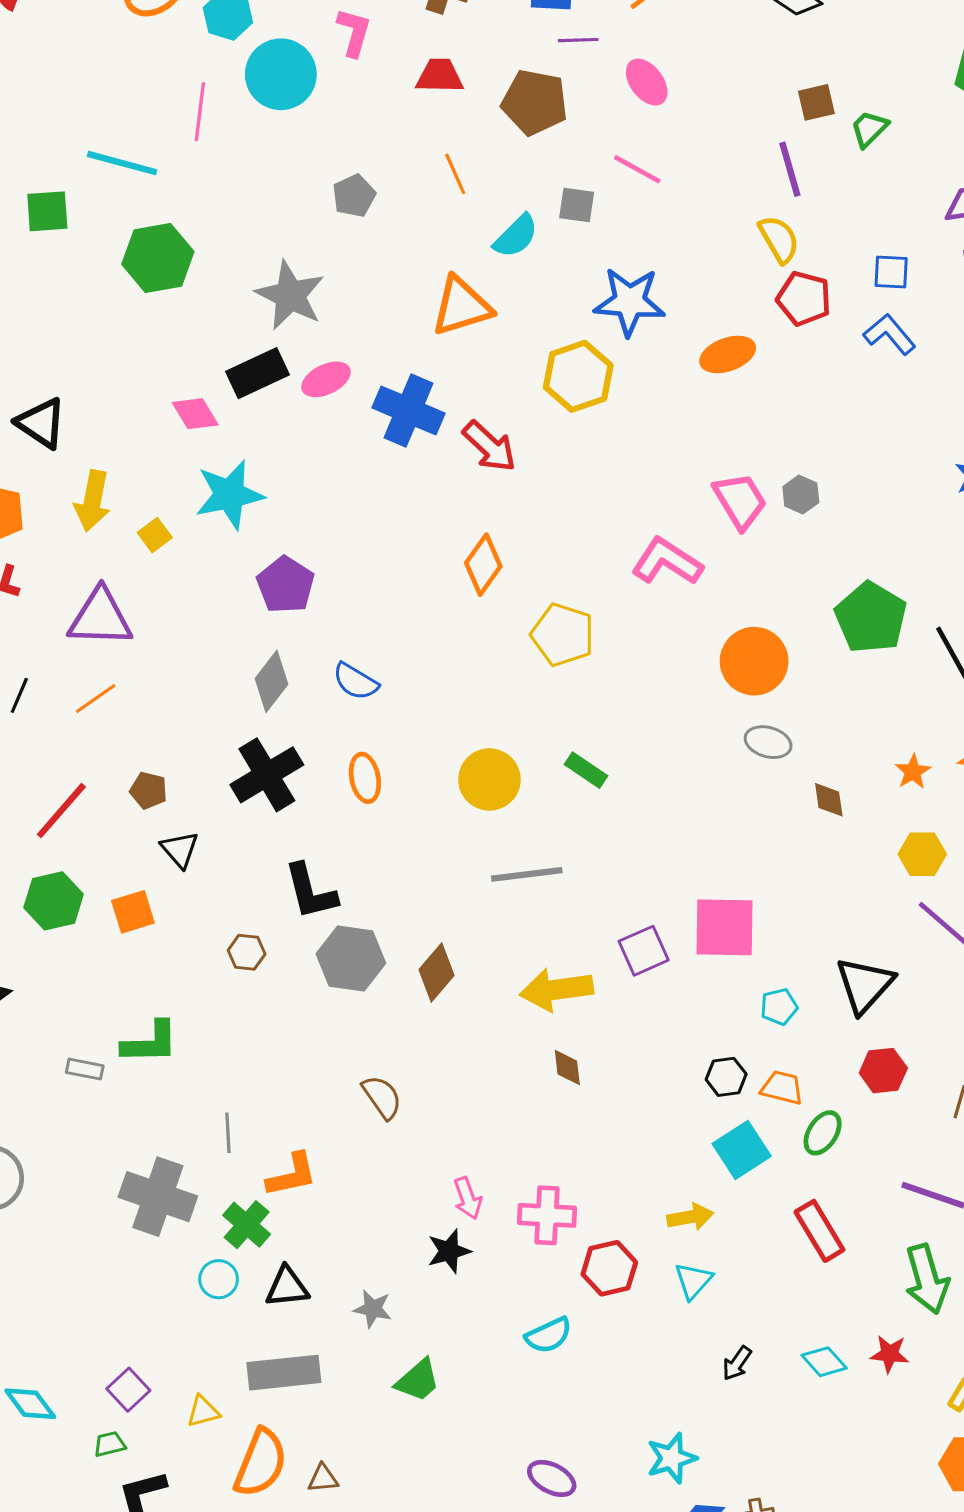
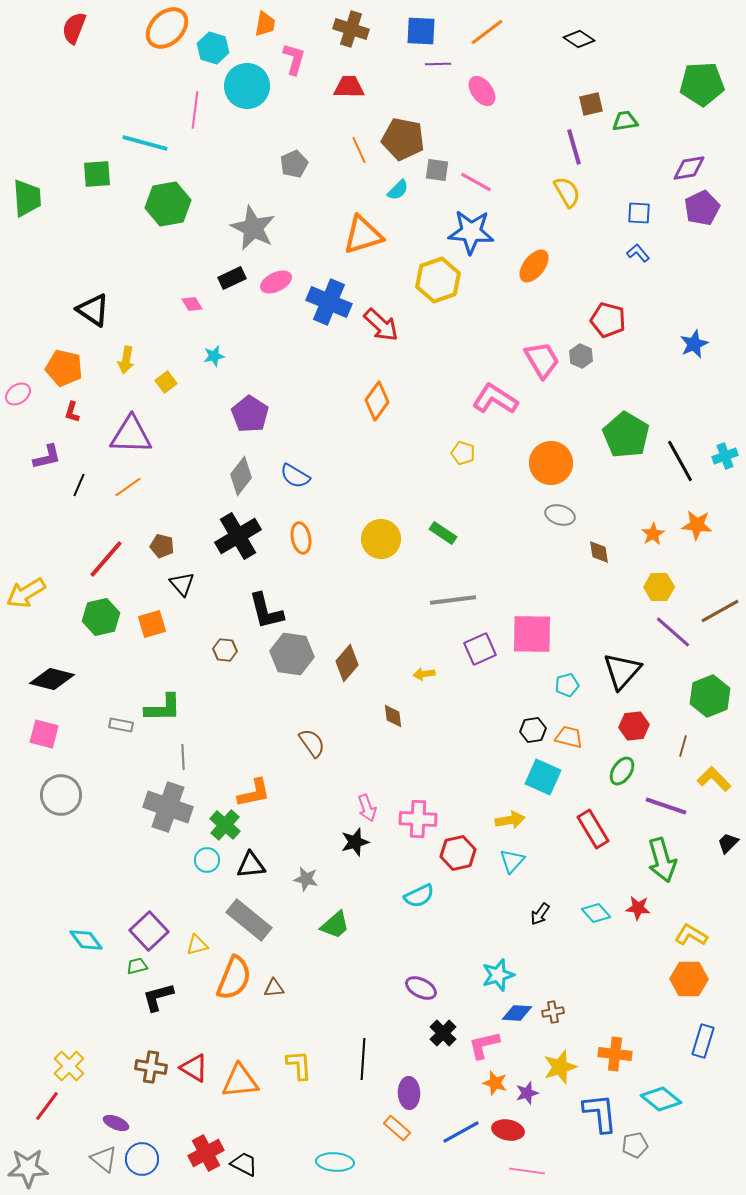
brown pentagon: (535, 102) -> (403, 139), moved
green trapezoid: (869, 129) -> (625, 121), turned 36
pink line: (637, 169) -> (476, 182), moved
cyan semicircle: (516, 236) -> (398, 190), size x0.7
red pentagon: (804, 298) -> (608, 320), moved
blue L-shape: (890, 334) -> (638, 253), size x0.7
orange ellipse: (728, 354) -> (534, 266), turned -32
black rectangle: (257, 373) -> (232, 278), size x0.7
pink diamond: (195, 414) -> (192, 304), size x0.7
cyan star: (229, 495) -> (214, 356), size x0.5
yellow arrow: (92, 501) -> (126, 360), size x0.7
yellow pentagon: (563, 635) -> (463, 453), moved, size x0.6
gray line: (527, 874) -> (453, 600), moved
yellow arrow: (556, 990) -> (424, 674), size x0.5
brown diamond: (567, 1067) -> (393, 716), moved
gray line: (228, 1133) -> (183, 757), moved
green ellipse: (823, 1133) -> (622, 771), moved
cyan square: (742, 1150) -> (543, 777), turned -33
gray rectangle: (284, 1373) -> (249, 920), turned 45
purple square: (128, 1390) -> (149, 931), size x1.4

